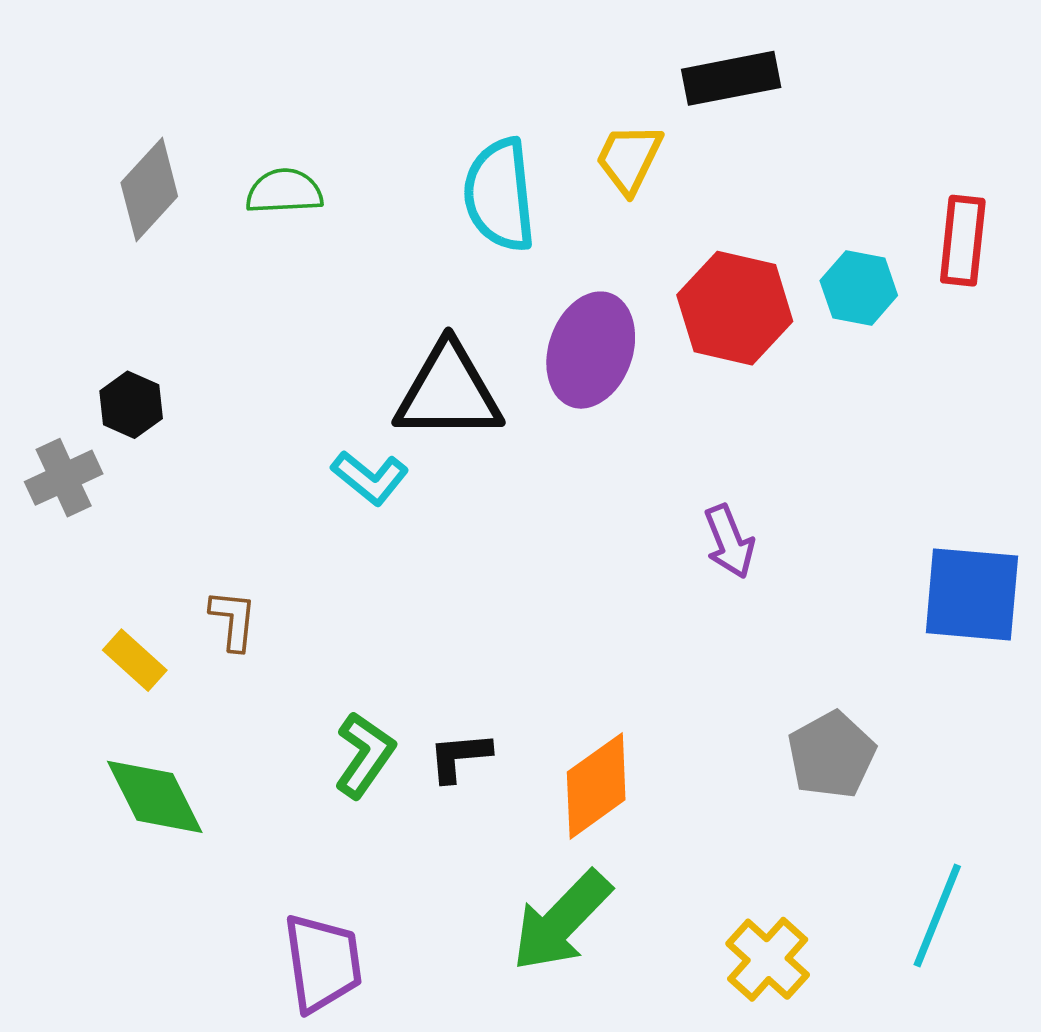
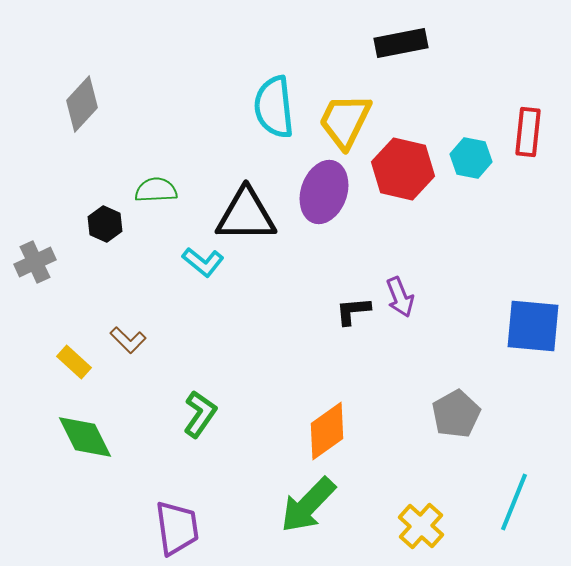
yellow trapezoid: (629, 159) -> (345, 121), moved, size x1.4
green semicircle: (284, 191) -> (156, 190), moved
black hexagon: (131, 405) -> (105, 224), moved
brown L-shape: (233, 620) -> (128, 340), turned 129
black L-shape: (459, 757) -> (353, 311), moved

